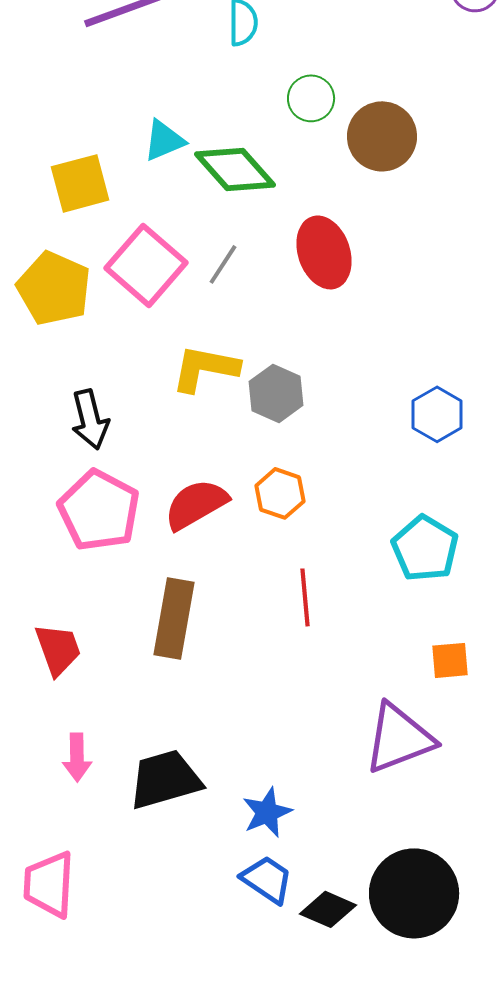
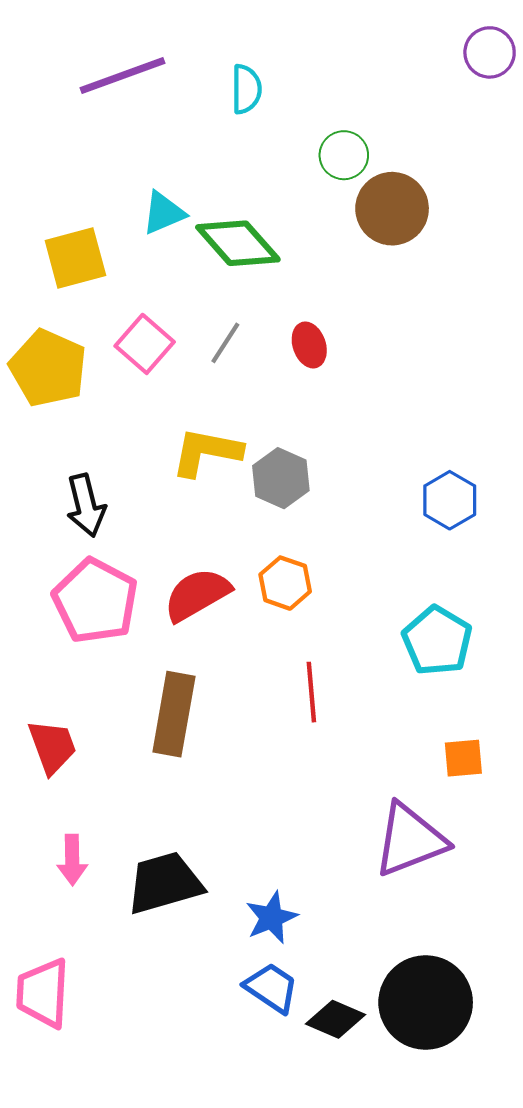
green circle: (311, 98) -> (344, 155), moved
red ellipse: (324, 252) -> (309, 345), moved, size x0.6
pink square: (146, 265) -> (145, 344), size x0.7

